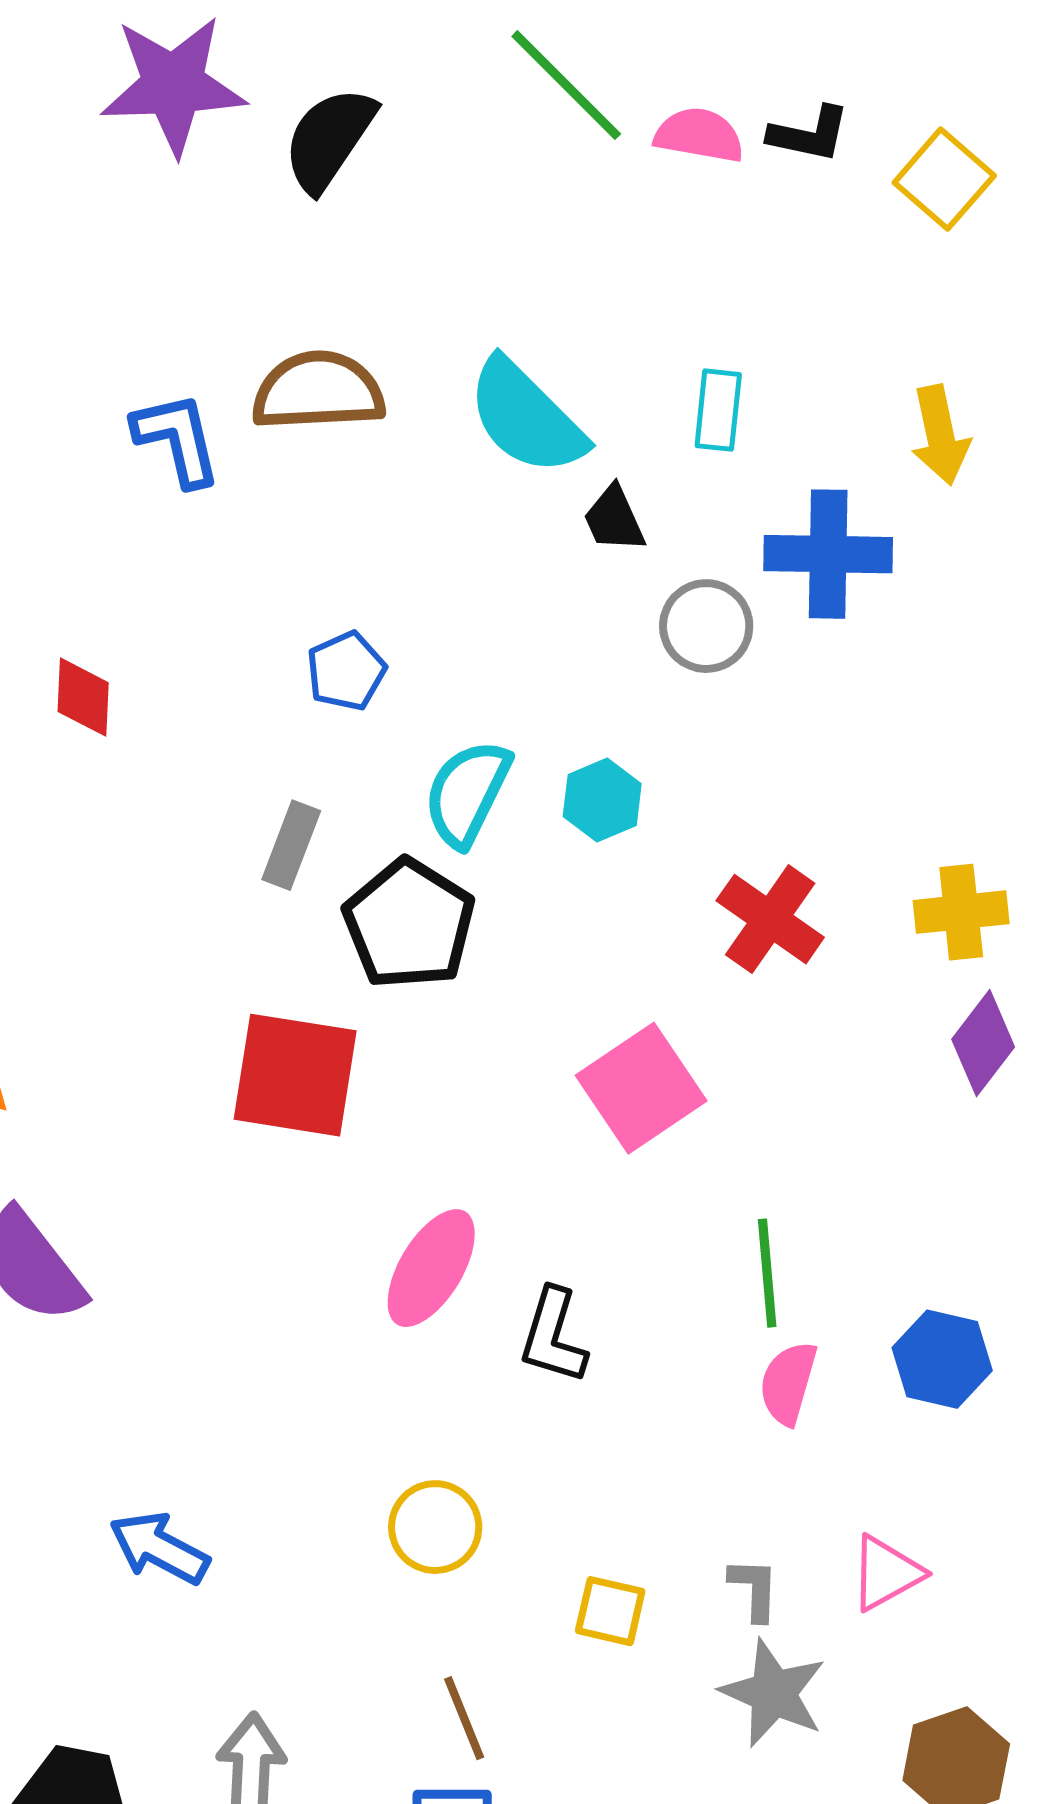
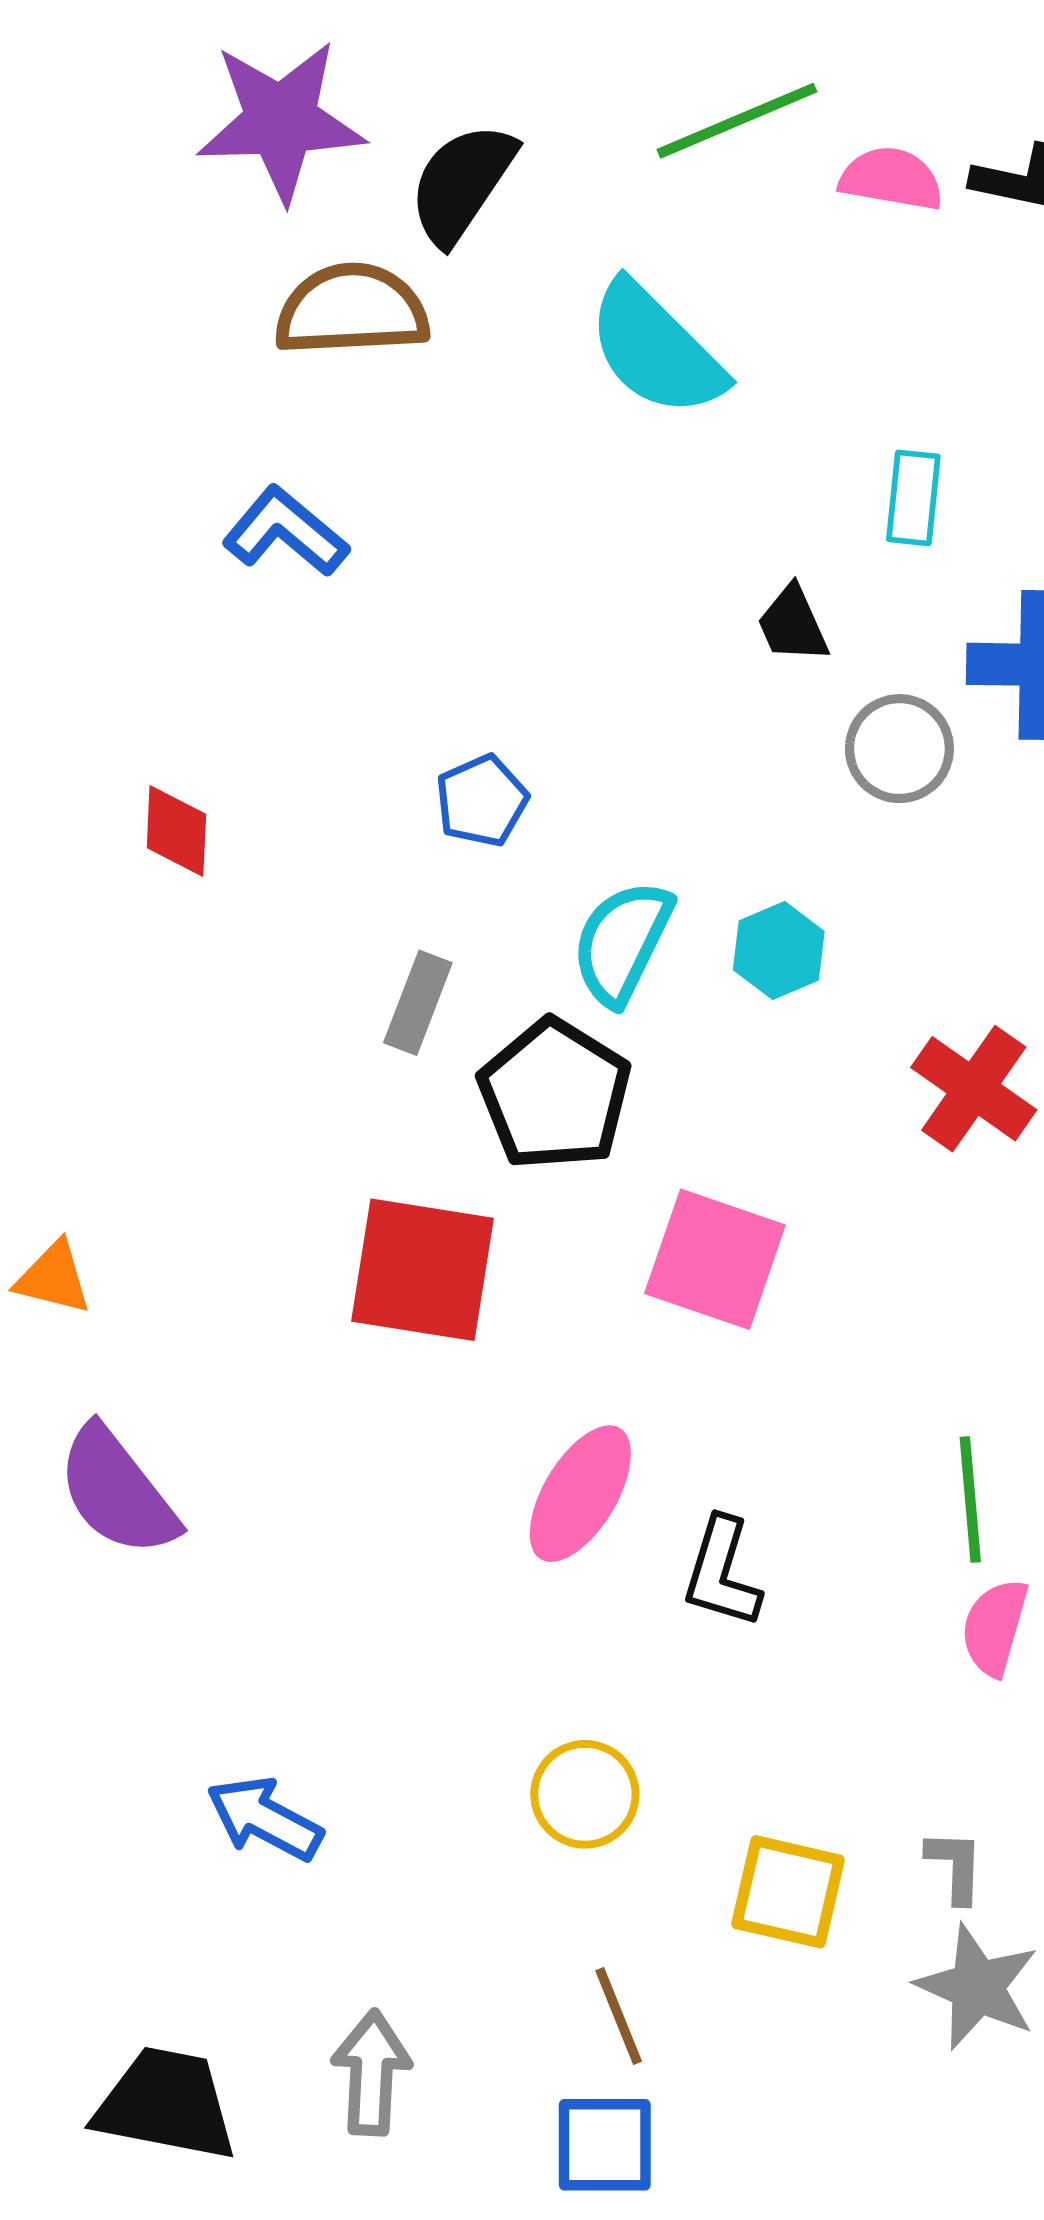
green line: (566, 85) -> (737, 121), turned -68
brown semicircle: (318, 391) -> (352, 310), moved
cyan semicircle: (526, 417) -> (656, 349), moved
blue L-shape: (177, 439) -> (286, 532), turned -37
pink square: (641, 1088) -> (715, 1259), moved, turned -37
yellow square: (610, 1611) -> (788, 1892), size x1.4

